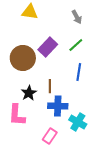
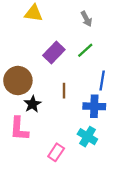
brown circle: (23, 58) -> (18, 81), moved
blue line: (79, 72) -> (102, 81), moved
brown line: (50, 86) -> (64, 91), moved
blue cross: (58, 106) -> (94, 106), moved

